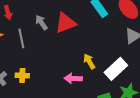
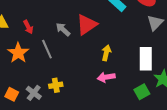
yellow arrow: (89, 61) -> (106, 53), moved, turned 56
white rectangle: (116, 69) -> (146, 59), turned -35

